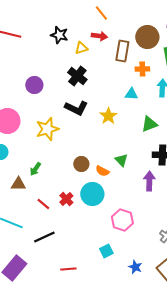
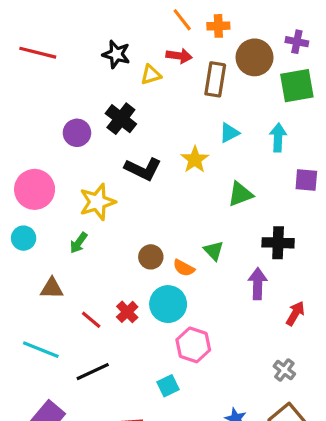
orange cross: (142, 69) -> (218, 26), moved
black cross: (77, 76) -> (121, 119), moved
cyan triangle: (131, 94) -> (229, 133), moved, turned -32
yellow star: (108, 116) -> (195, 160), moved
green triangle: (149, 124) -> (240, 194), moved
green arrow: (35, 169) -> (79, 243), moved
pink hexagon: (122, 220) -> (193, 345), moved
cyan square: (106, 251) -> (168, 386), moved

